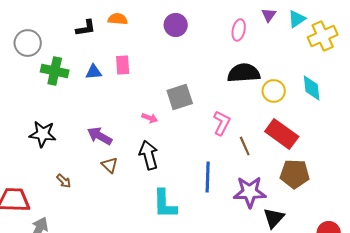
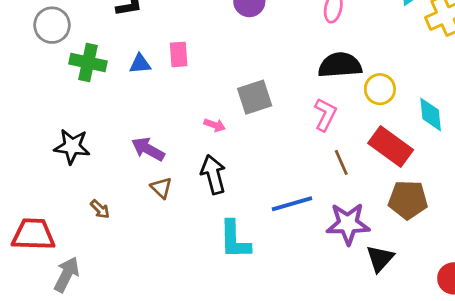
cyan diamond: (312, 88) -> (431, 114), moved
pink L-shape: (222, 123) -> (325, 114), moved
blue line: (208, 177) -> (292, 204), turned 72

